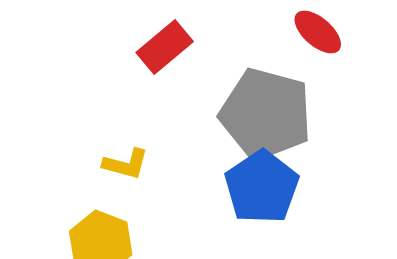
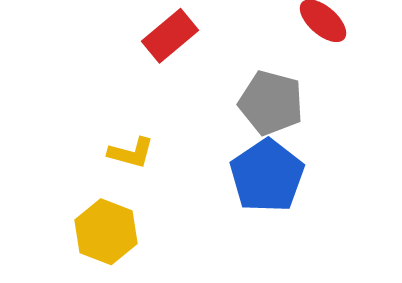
gray pentagon: (266, 114) -> (271, 103), size x0.7

